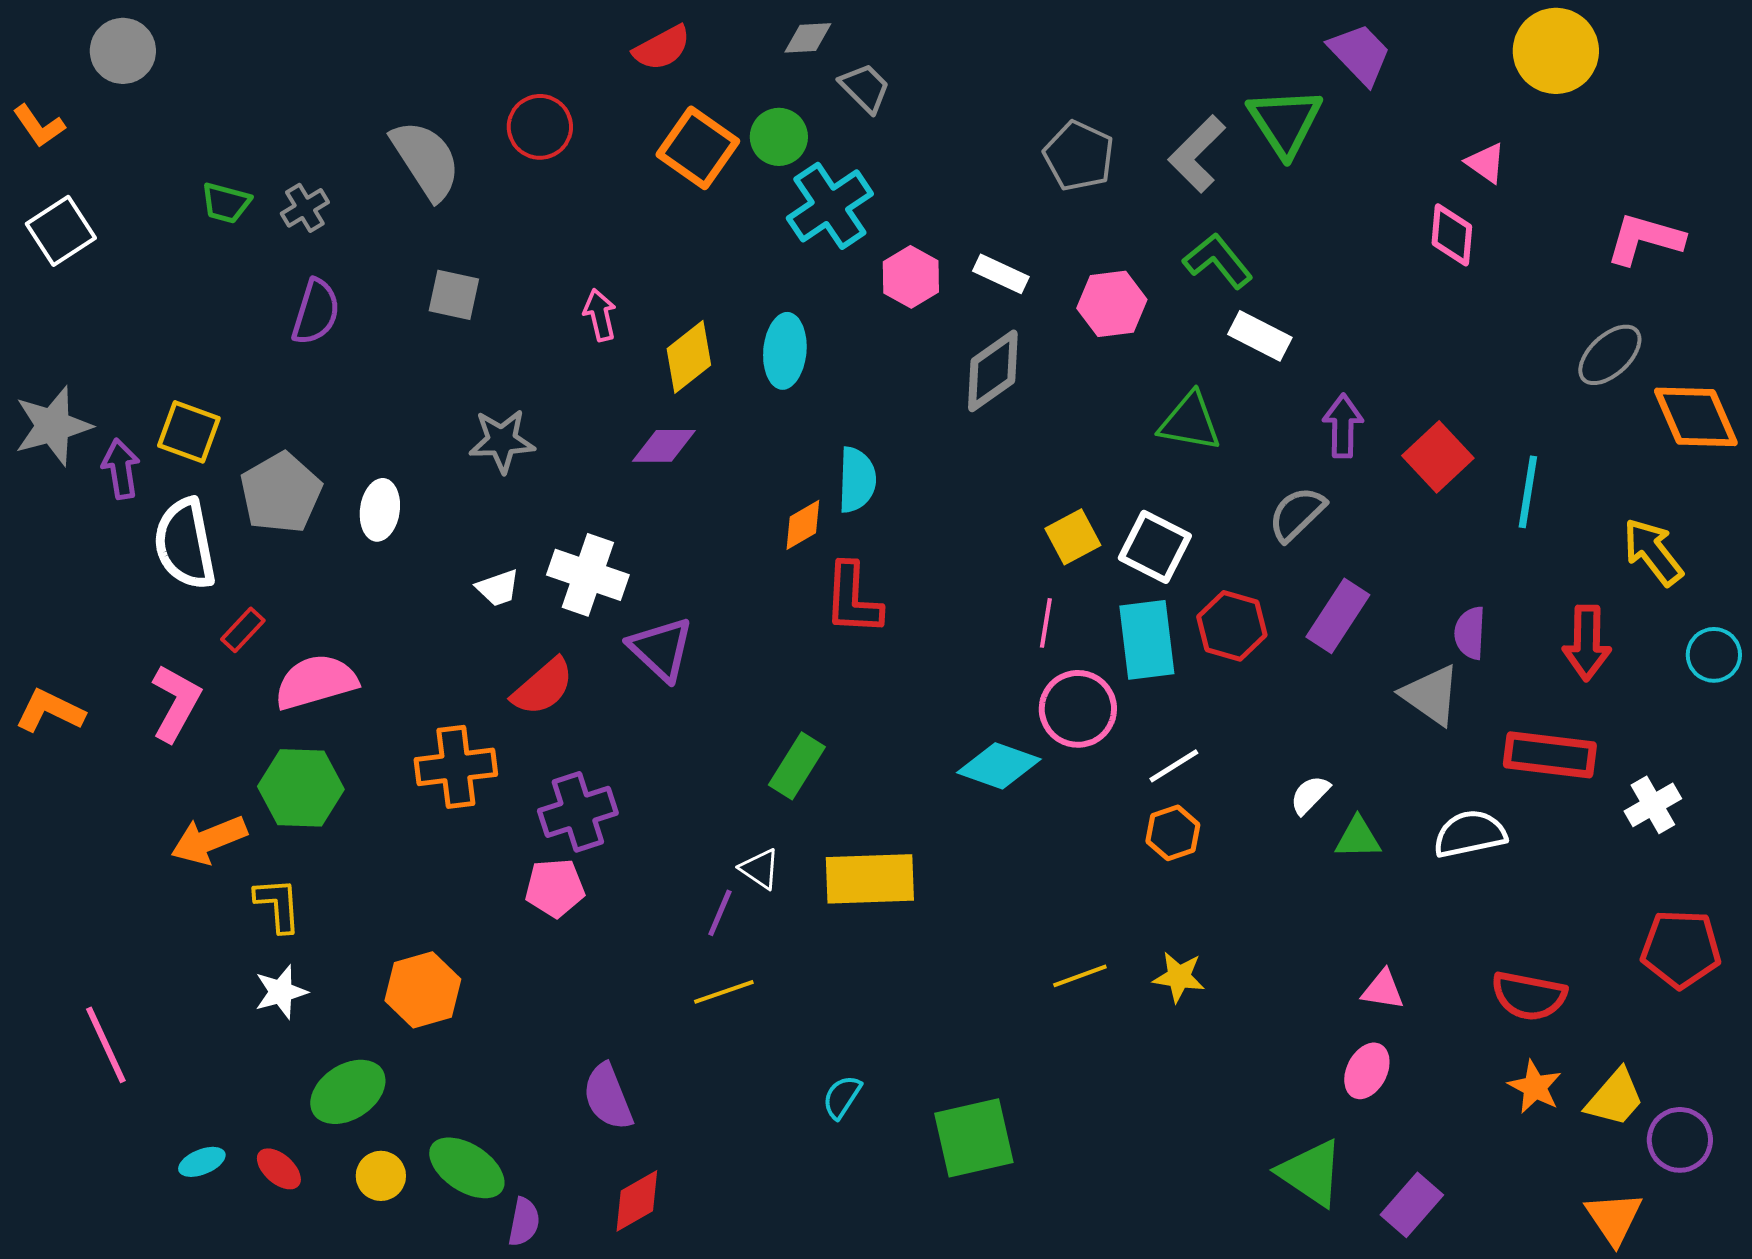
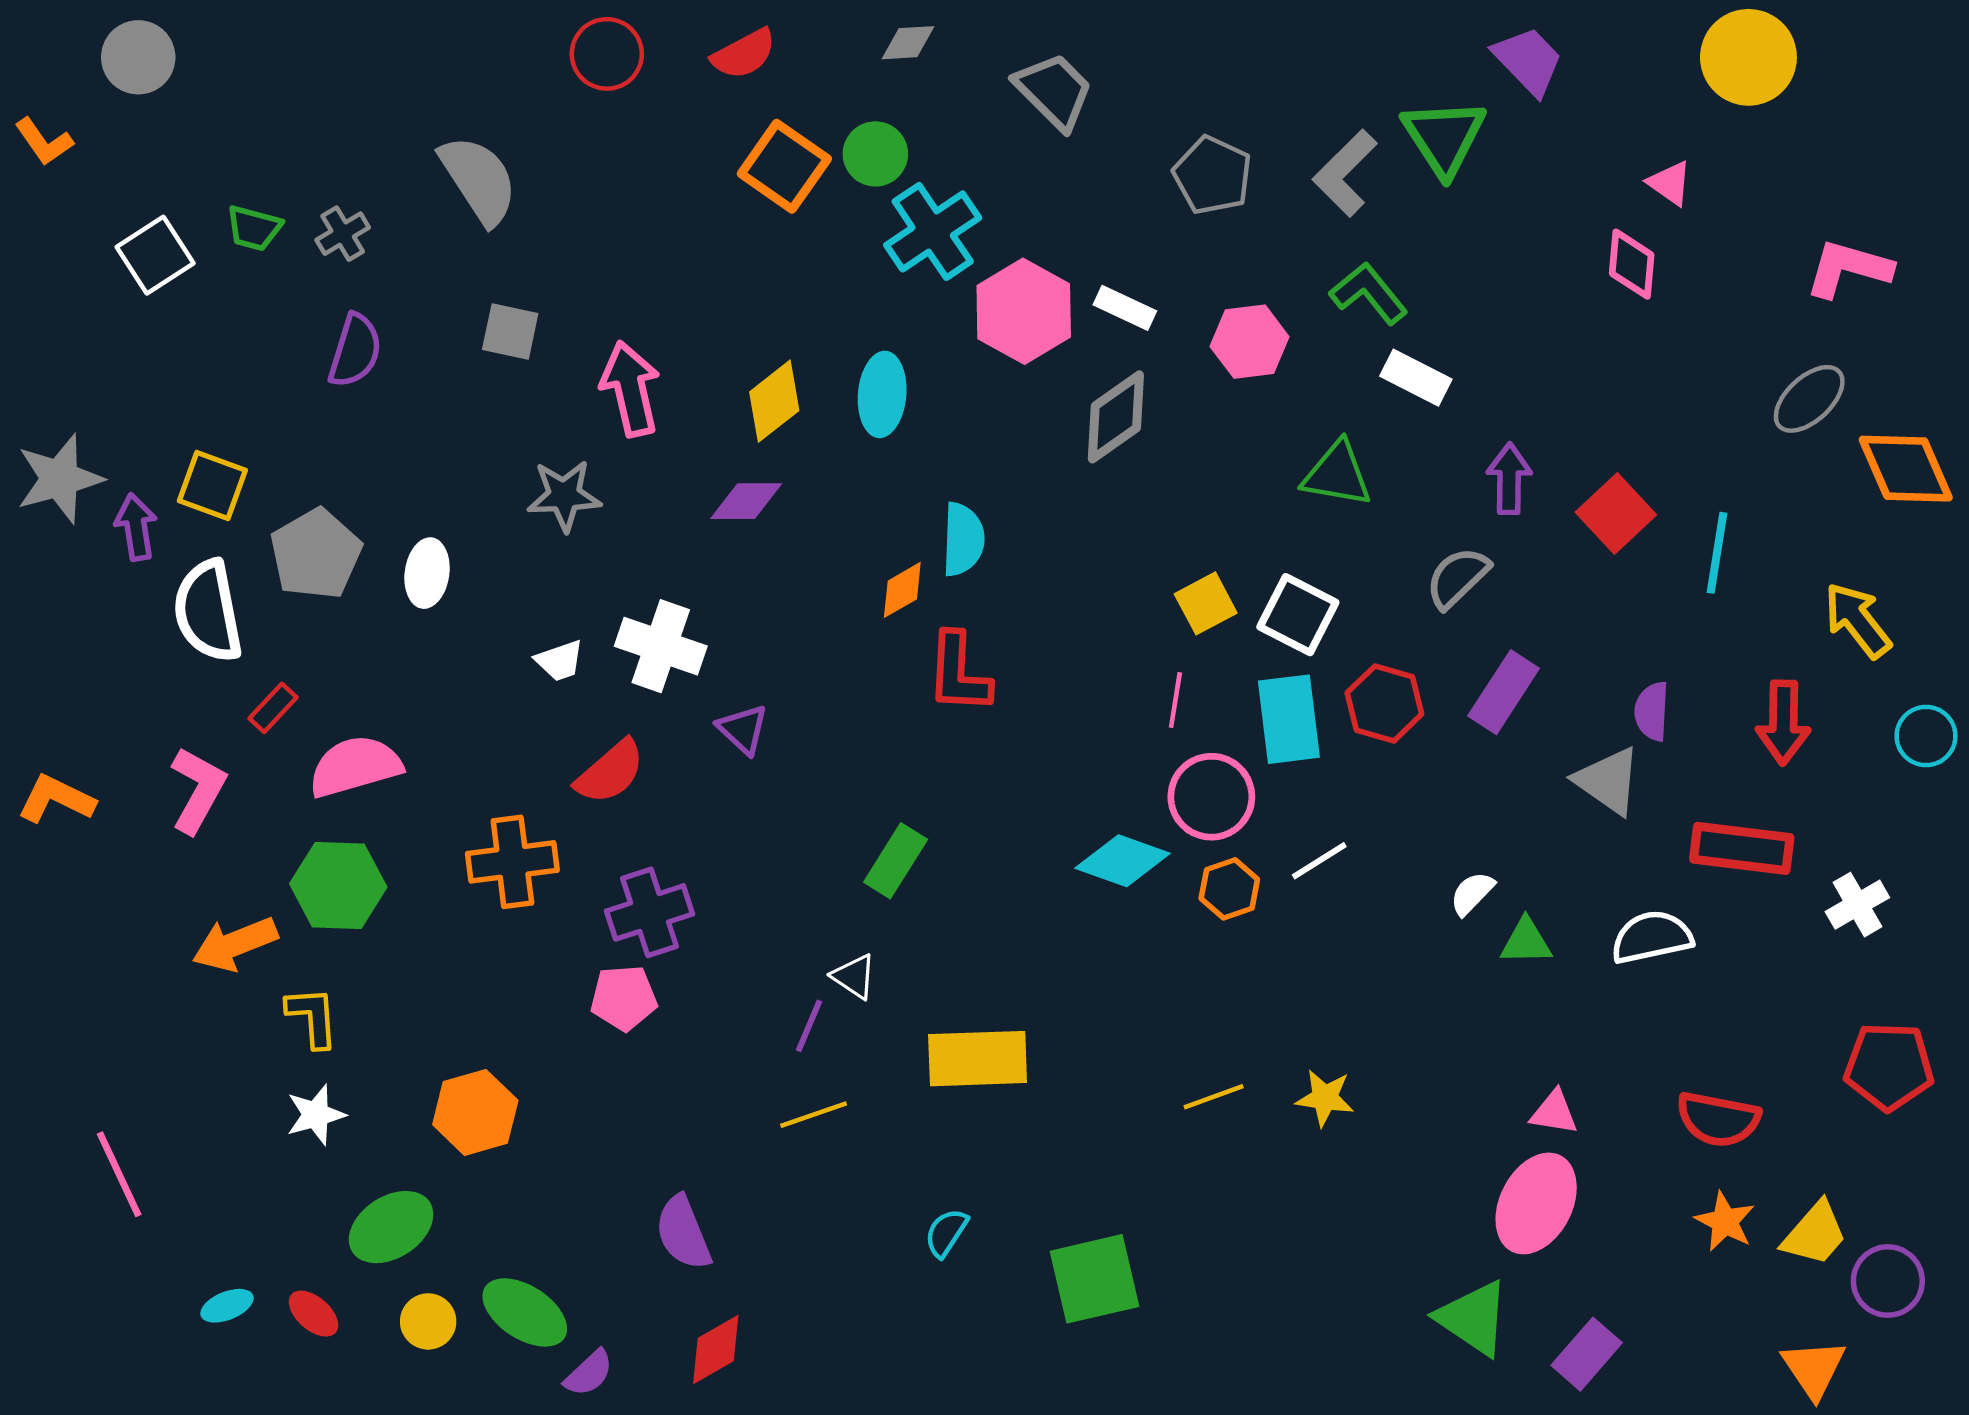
gray trapezoid: (865, 88) -> (1054, 91), moved, size x1.4
red circle: (540, 127) -> (607, 54), moved
white square: (61, 231) -> (155, 255), moved
pink hexagon: (911, 277) -> (1024, 311), size x1.5
pink arrow: (600, 315) -> (630, 389), moved, size x1.6
purple triangle: (661, 649) -> (743, 729), size x0.7
orange hexagon: (1173, 833) -> (1229, 889), moved
yellow rectangle: (870, 879) -> (978, 1059), moved
pink ellipse: (1367, 1071) -> (1536, 1203), size x1.6
purple semicircle: (524, 1222) -> (589, 1373), turned 36

